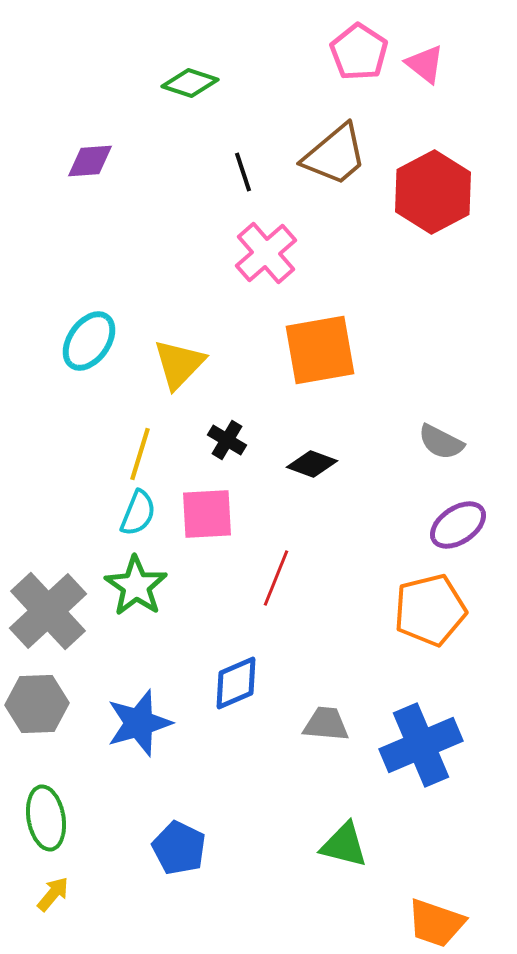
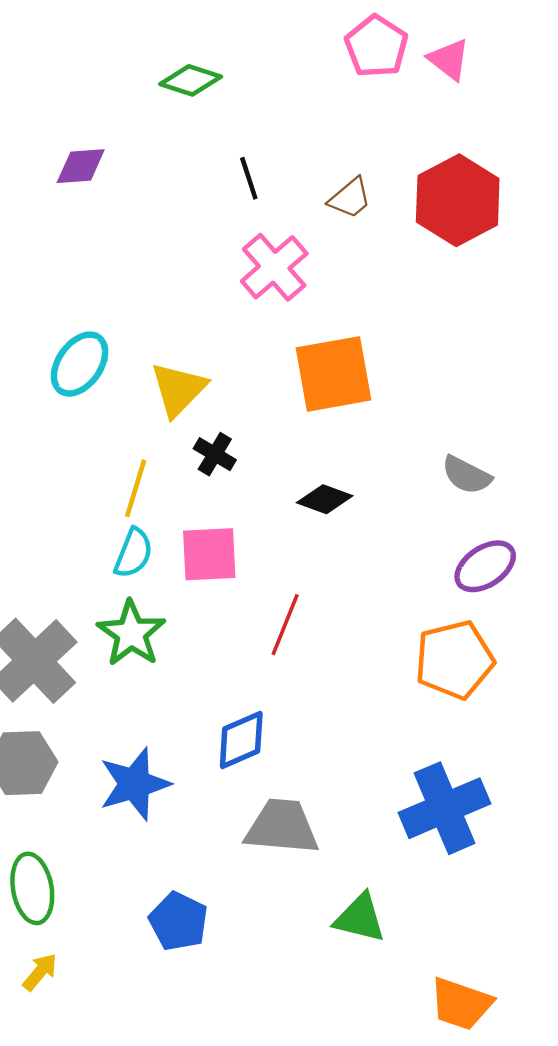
brown trapezoid: (335, 155) -> (350, 198), moved, size x0.6
black cross: (227, 440) -> (215, 454), moved
gray trapezoid: (326, 724) -> (282, 827), moved, size x1.5

